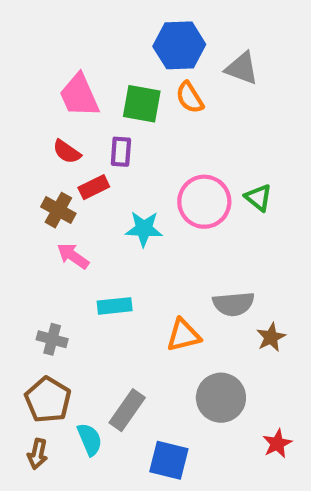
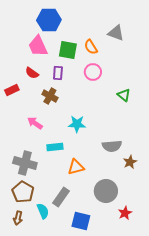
blue hexagon: (179, 45) -> (49, 20), moved
red rectangle: (94, 187) -> (12, 90), moved
pink circle: (204, 202) -> (93, 72), moved, size x0.7
brown cross: (58, 210) -> (50, 96), moved
cyan star: (144, 229) -> (77, 124), moved
orange triangle: (183, 335) -> (76, 167), moved
gray cross: (52, 339) -> (25, 163), size x1.6
red star: (277, 444) -> (125, 213), moved

